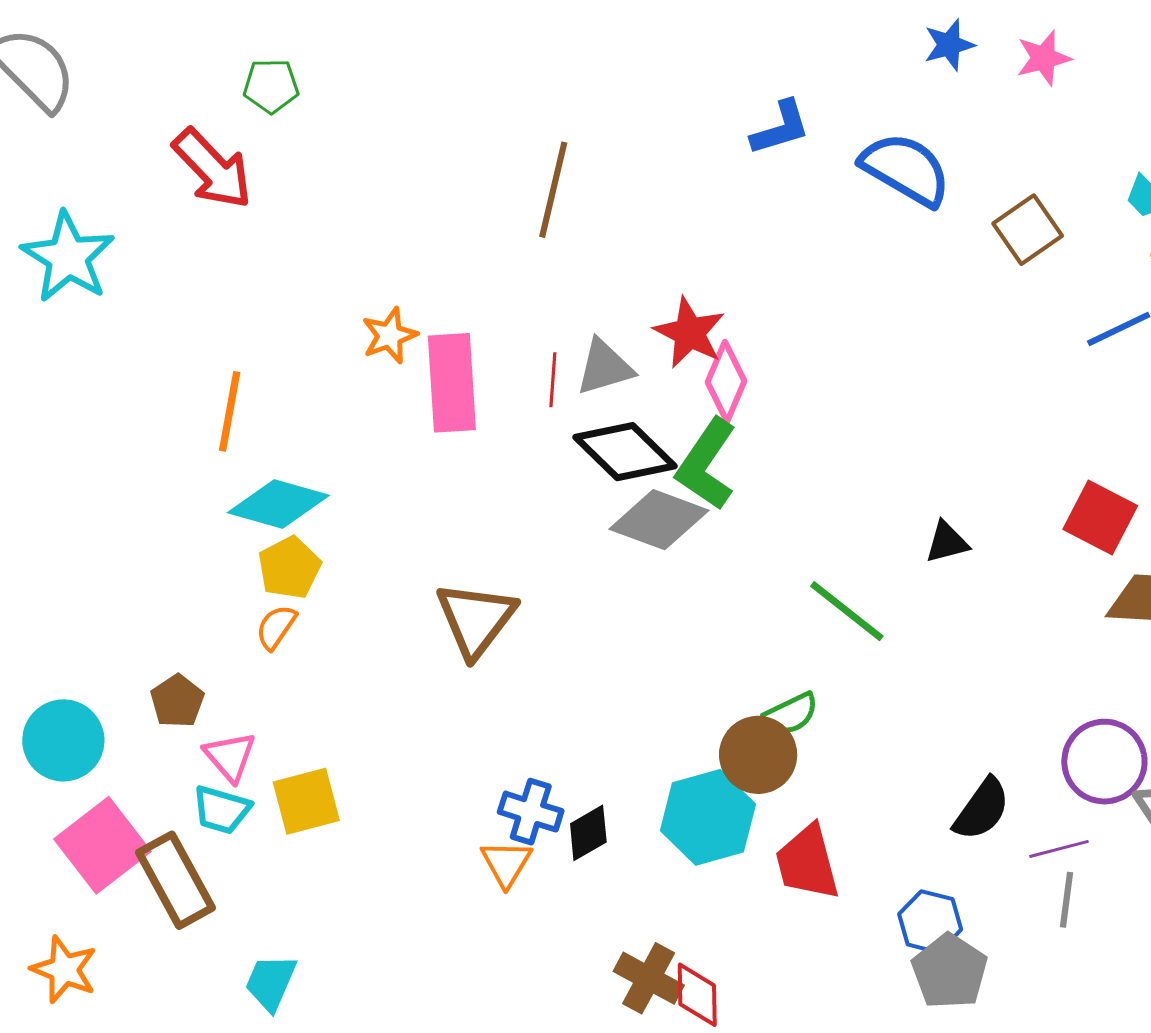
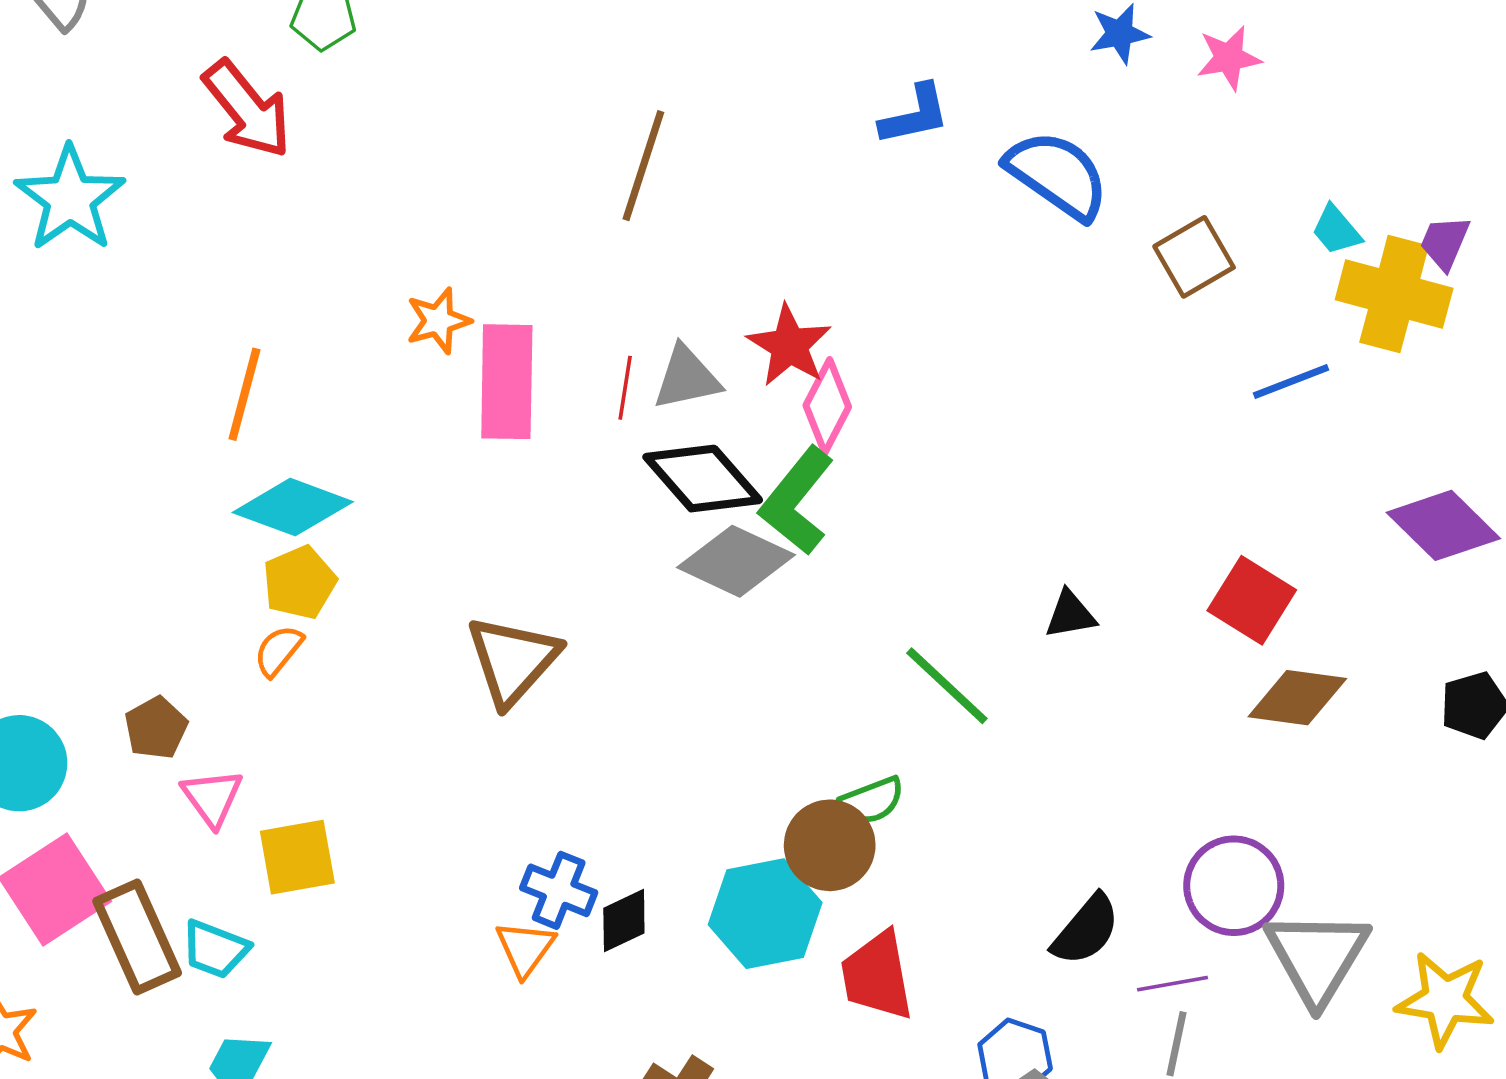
cyan trapezoid: (221, 810) -> (215, 949), moved

